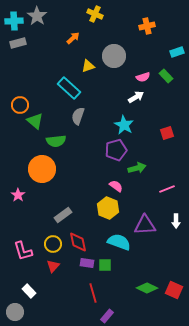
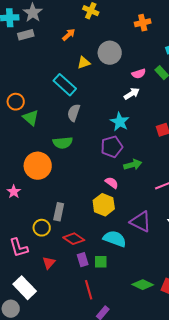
gray rectangle: (18, 43) -> (26, 35), moved
green semicircle: (56, 141) -> (63, 143), moved
gray rectangle: (63, 215) -> (59, 212), turned -42
purple triangle: (145, 225) -> (141, 222), turned 30
red diamond: (78, 242) -> (74, 239), turned -45
yellow circle: (53, 244) -> (42, 228), moved
purple rectangle: (87, 263) -> (83, 260), turned 64
white rectangle: (29, 291) -> (25, 288), size x1.6

